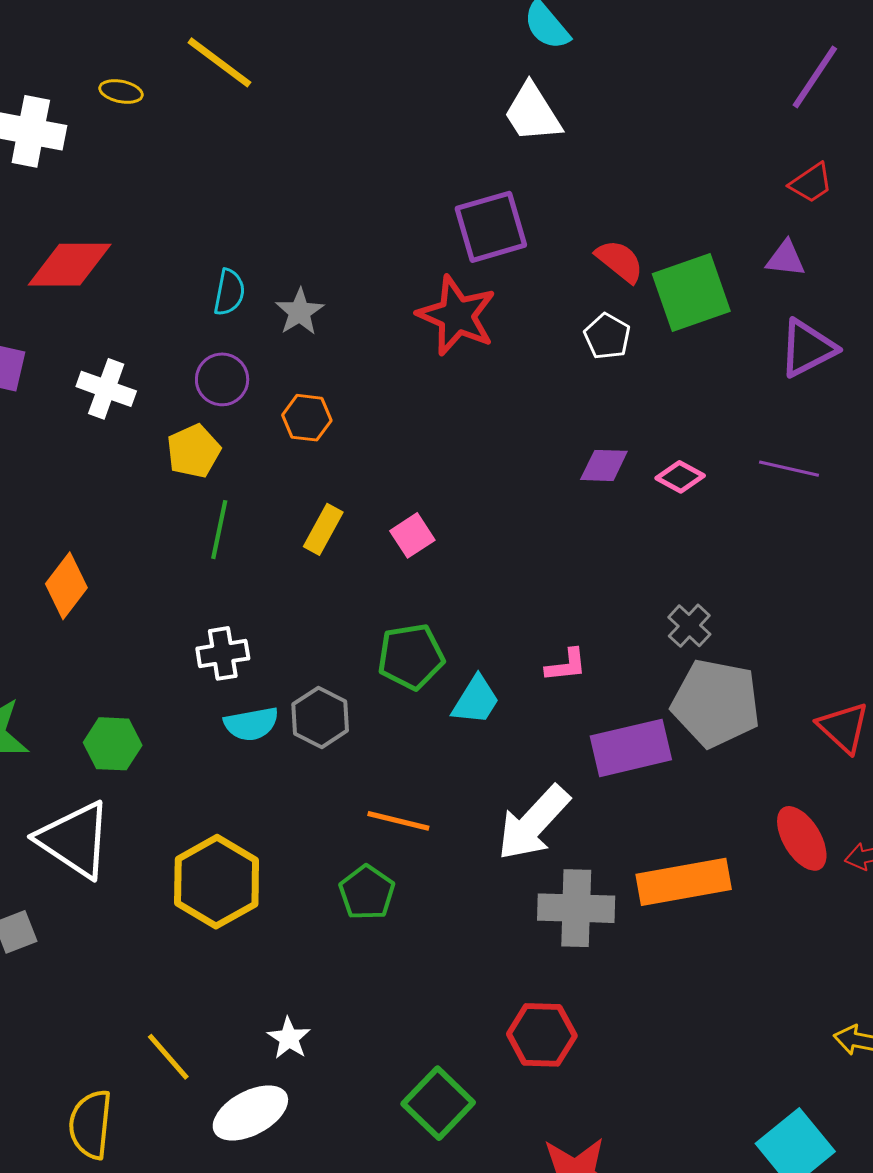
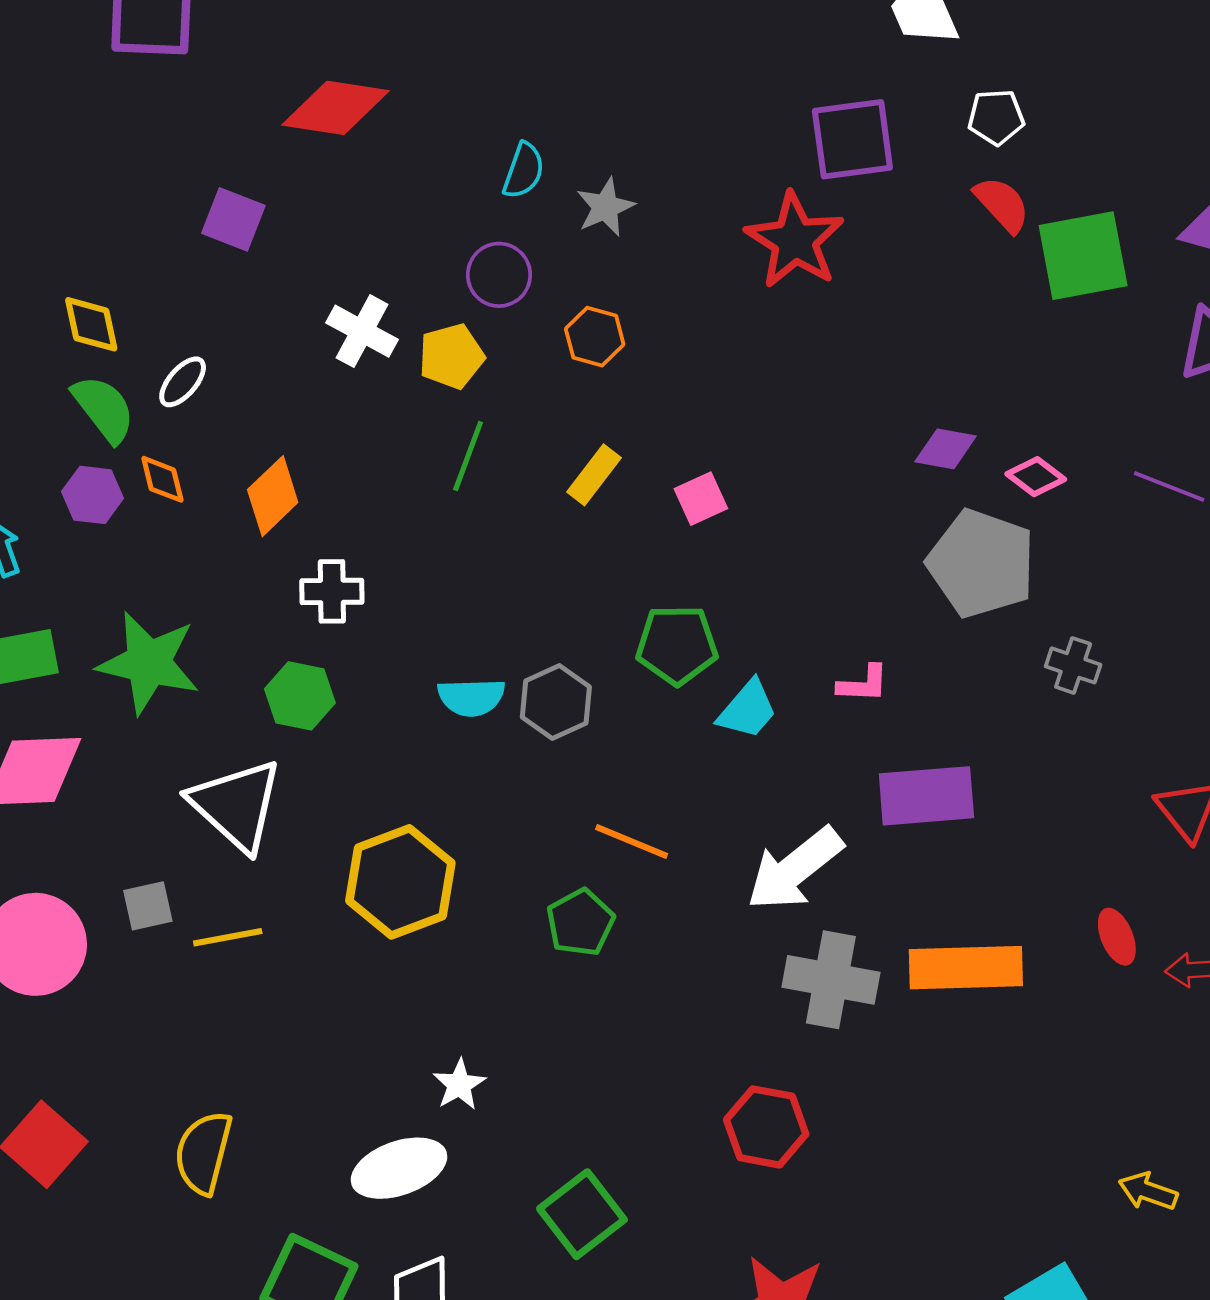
white pentagon: (607, 336) -> (996, 117), moved, turned 30
white cross: (106, 389) -> (362, 331), moved
gray cross: (689, 626) -> (1073, 665), moved, turned -33
white cross: (223, 653) -> (332, 591), moved
gray pentagon: (716, 703) -> (981, 563), moved
red ellipse: (802, 838) -> (1117, 937), size x0.7
yellow line: (168, 1057) -> (228, 937), moved, turned -68
green square: (438, 1103) -> (582, 1214), moved

